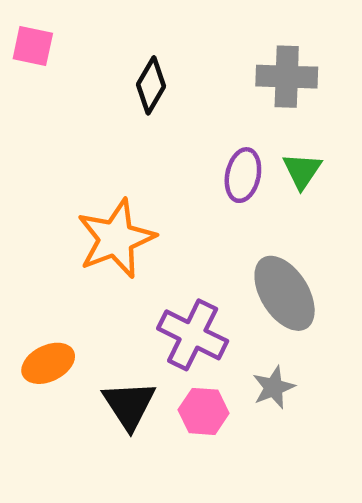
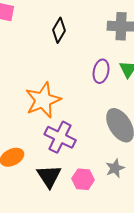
purple cross: (193, 335) -> (60, 137), moved

